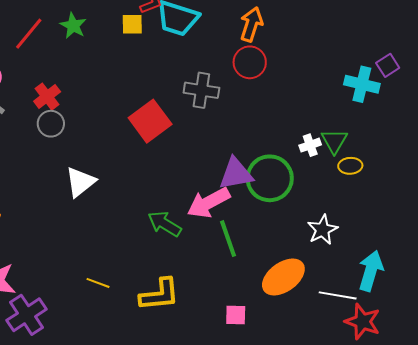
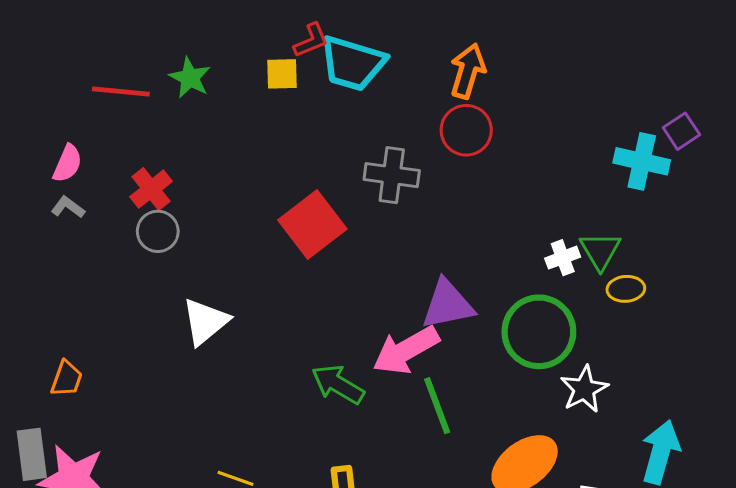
red line: (29, 34) -> (121, 92), turned 57
green circle: (270, 178) -> (539, 332), moved

